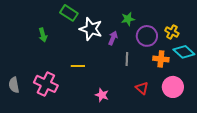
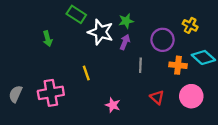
green star: (128, 19) -> (126, 21), moved
yellow cross: (172, 32) -> (190, 25), moved
yellow line: (78, 66) -> (86, 73), turned 72
pink cross: (46, 84) -> (51, 93), turned -35
gray semicircle: (14, 85) -> (15, 94), turned 35

